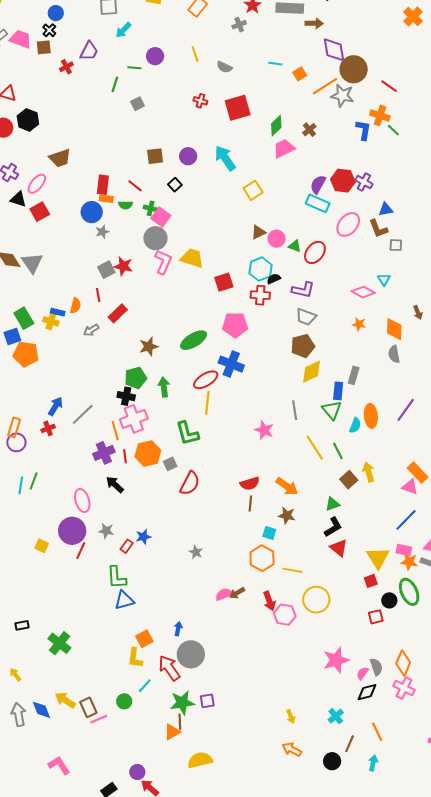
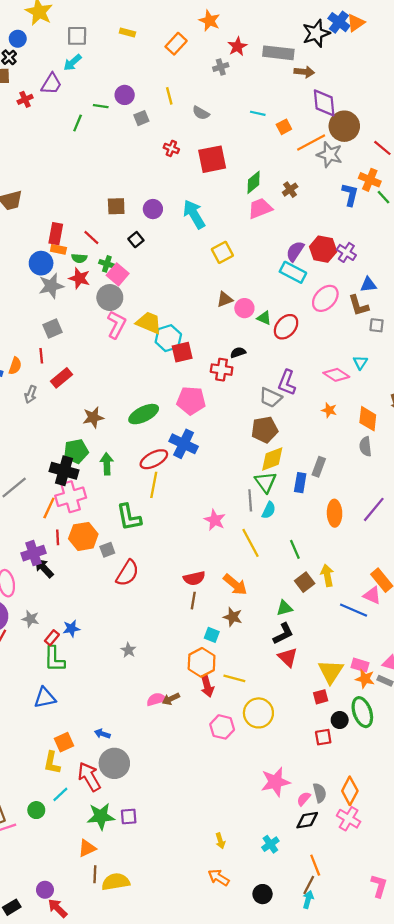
cyan arrow: (123, 30) -> (72, 62), moved
gray square: (137, 104) -> (141, 118), moved
gray star: (102, 232) -> (51, 286), size x1.6
red star: (123, 266) -> (79, 278), moved
cyan hexagon: (260, 269) -> (168, 338), moved
purple L-shape: (303, 290) -> (287, 383), moved, turned 95
gray arrow: (91, 330) -> (31, 394), turned -42
black cross: (126, 396) -> (64, 471), size x1.4
green triangle: (332, 410) -> (266, 482), moved
cyan semicircle: (355, 425) -> (269, 510), moved
orange line: (115, 430) -> (49, 508), turned 36
yellow line: (315, 448) -> (251, 543), moved
purple cross: (104, 453) -> (33, 553), moved
blue line: (406, 520) -> (354, 610), moved, turned 65
green L-shape: (117, 578) -> (54, 659), moved
red arrow: (269, 601) -> (207, 686), moved
blue arrow: (178, 629) -> (102, 734), turned -88
brown line: (180, 722) -> (95, 874), moved
brown line: (350, 744) -> (309, 885), moved

